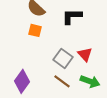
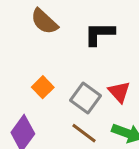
orange square: (35, 30) -> (43, 87), moved, turned 32

